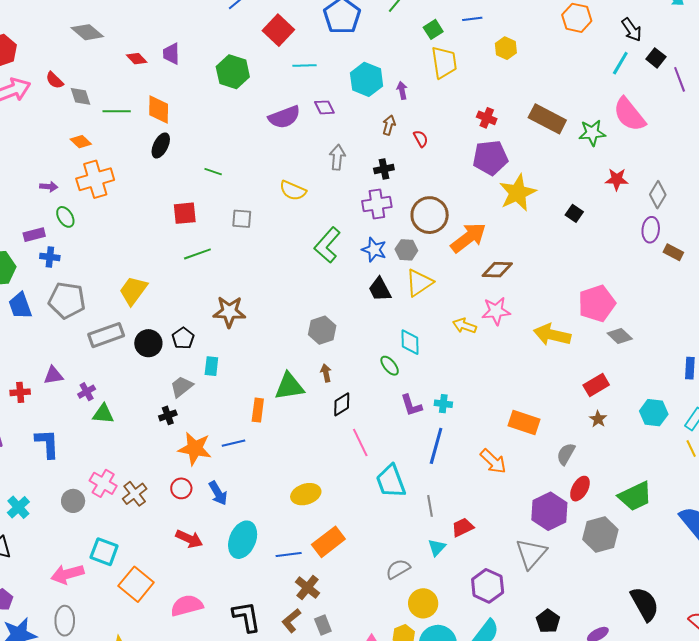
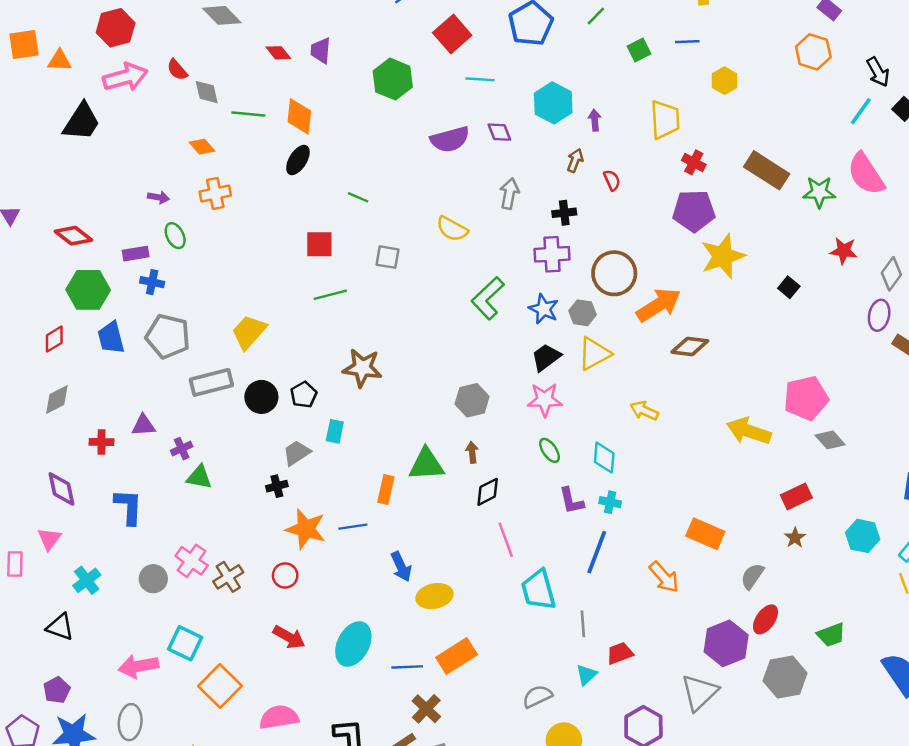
yellow trapezoid: (444, 62) -> (665, 120), moved
orange cross: (95, 179) -> (215, 194), size x0.7
black trapezoid: (380, 289) -> (546, 357), turned 76
pink star: (496, 311) -> (545, 400), moved
cyan diamond: (410, 342) -> (604, 458), moved
blue arrow: (218, 493) -> (401, 567), moved
green trapezoid: (635, 496) -> (831, 635), size x0.7

